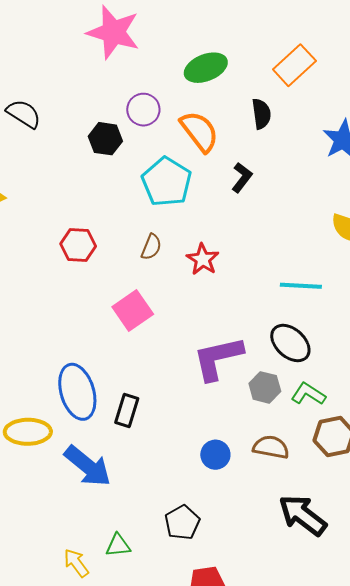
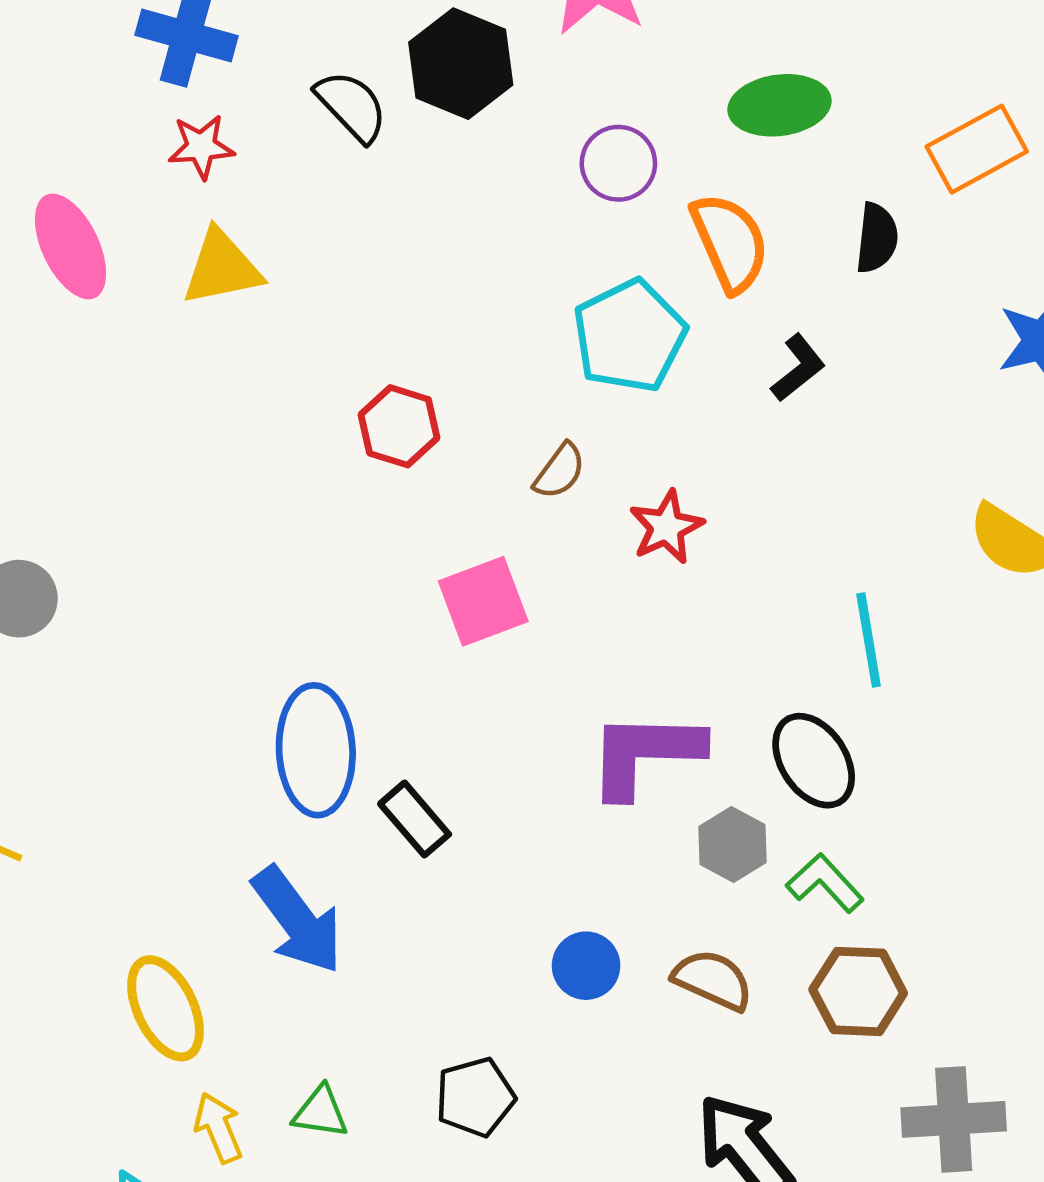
black hexagon: (105, 139) -> (461, 64), moved, size x1.4
cyan line: (301, 286) -> (869, 640), turned 63
black rectangle: (127, 411) -> (415, 819), turned -72
yellow ellipse: (28, 432) -> (166, 1008), moved, turned 51

